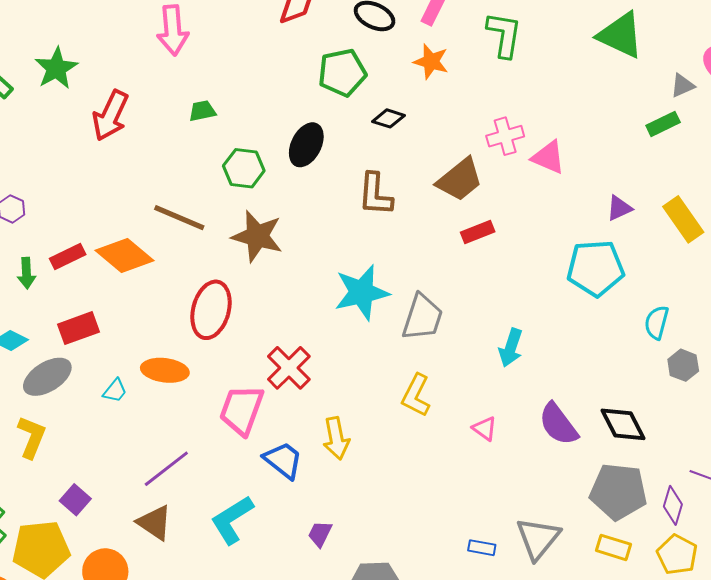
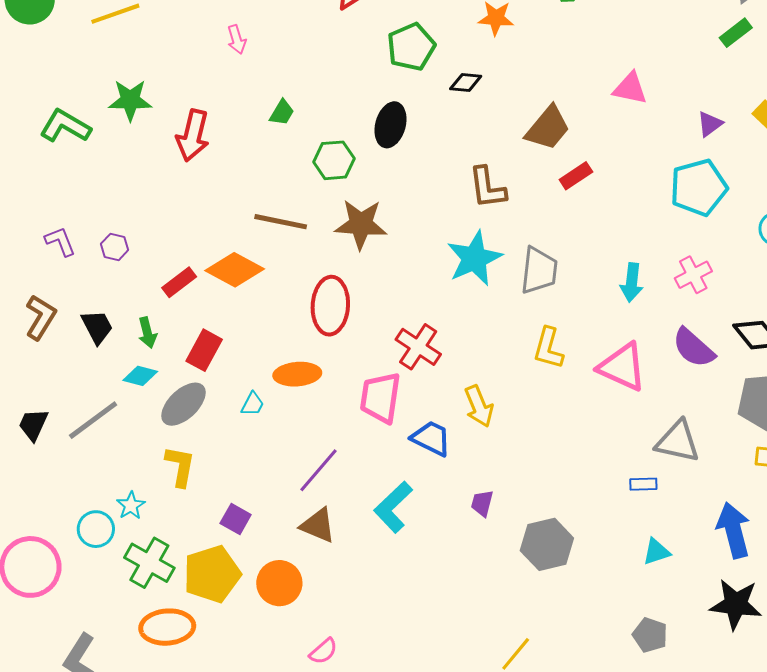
pink arrow: (173, 30) -> (237, 39), size x0.6
green star: (56, 68) -> (130, 100), turned -30
green trapezoid: (202, 111) -> (282, 113), turned 144
pink cross: (505, 136) -> (693, 275), moved
brown L-shape: (375, 194) -> (487, 188), moved
green arrow: (26, 273) -> (147, 333), moved
red rectangle: (78, 328) -> (204, 350), turned -30
pink triangle: (485, 429) -> (622, 367), size x2.0
gray triangle: (538, 538) -> (678, 442), moved, turned -45

